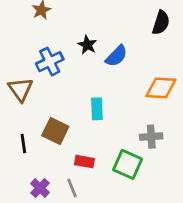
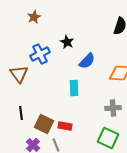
blue semicircle: (116, 56) -> (87, 61), moved
brown square: (55, 131) -> (44, 124), moved
green square: (128, 164) -> (108, 138), moved

